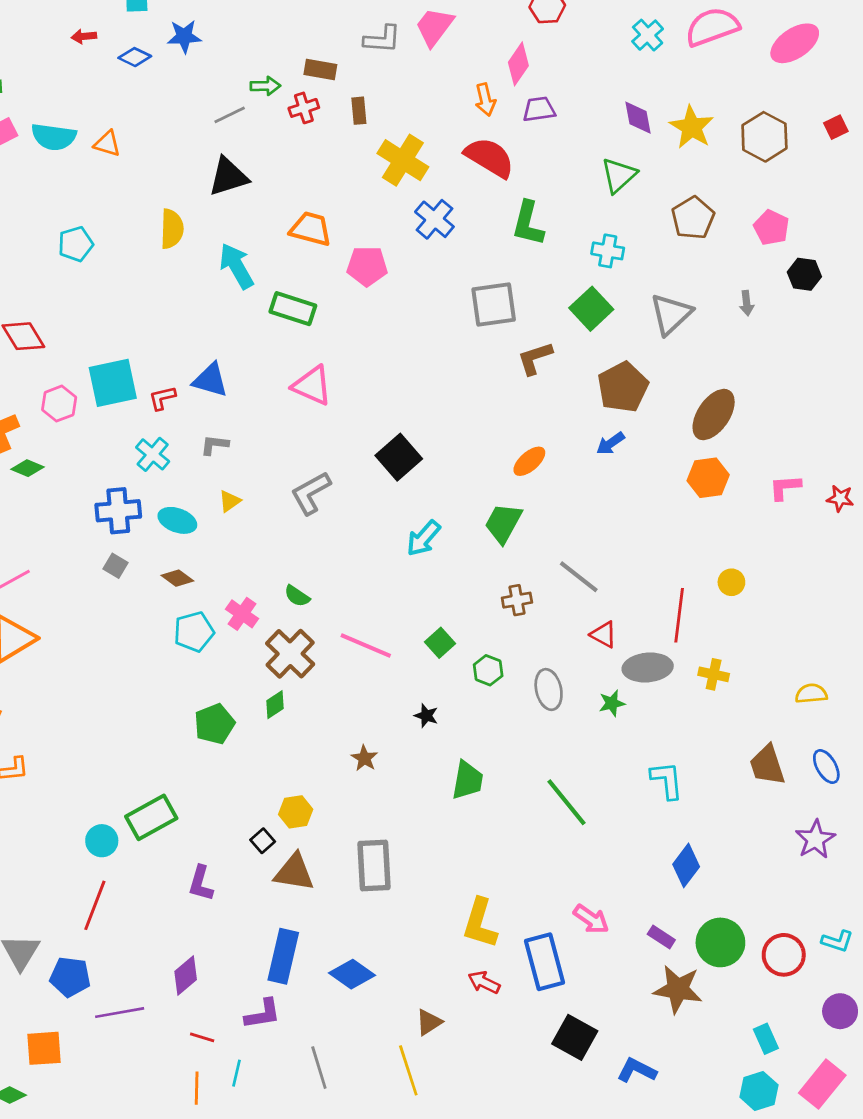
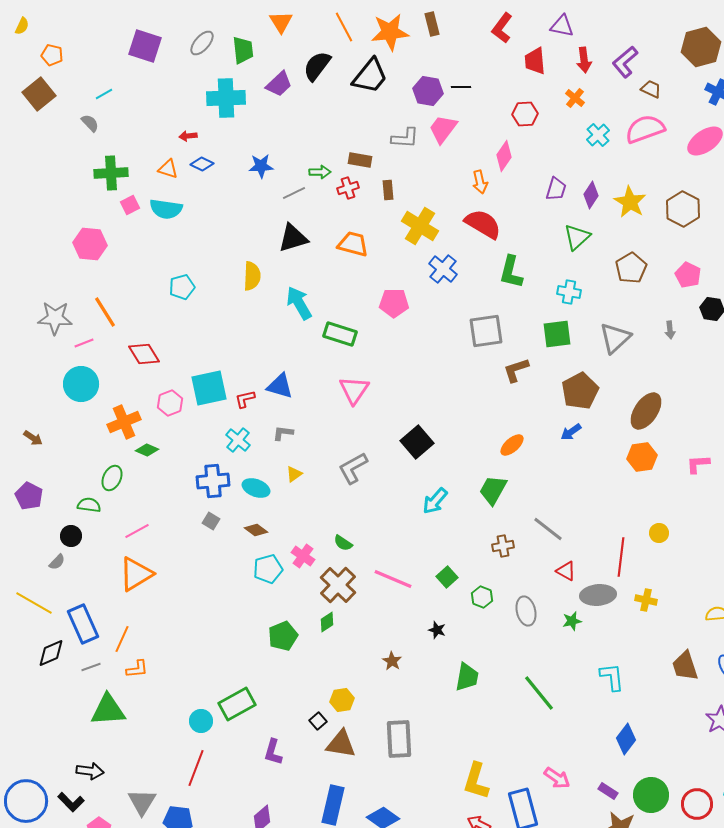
blue star: (184, 36) -> (261, 166), moved
blue diamond: (135, 57) -> (202, 164), moved
purple trapezoid: (539, 109) -> (556, 189), moved, turned 115
purple diamond: (638, 118) -> (591, 195), turned 44
orange triangle: (107, 144) -> (168, 169), moved
orange trapezoid: (311, 229) -> (353, 244), moved
green square: (591, 309) -> (557, 334), turned 36
pink triangle: (312, 386) -> (354, 390), turned 40

